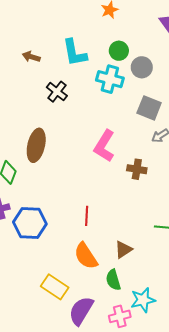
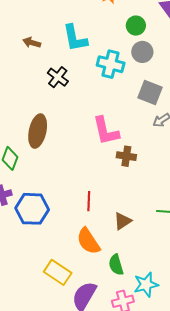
green circle: (119, 51) -> (136, 26), moved
pink L-shape: (104, 146) -> (106, 131), turned -44
brown cross: (137, 169) -> (126, 156), moved
brown triangle: (123, 249) -> (123, 221), moved

